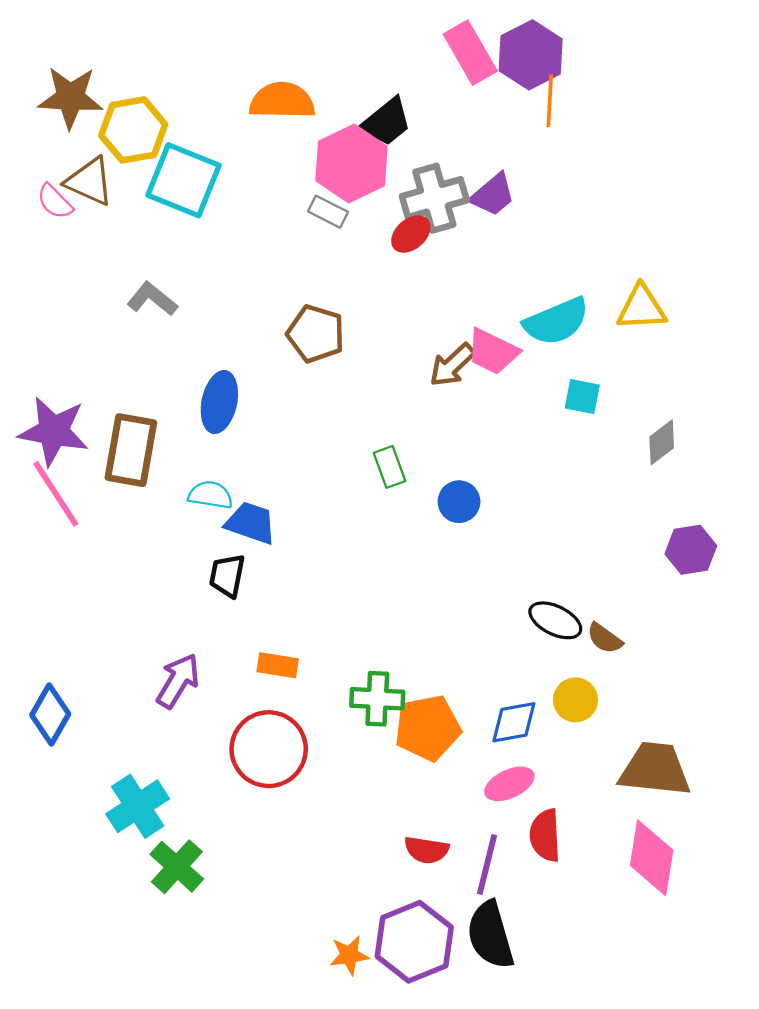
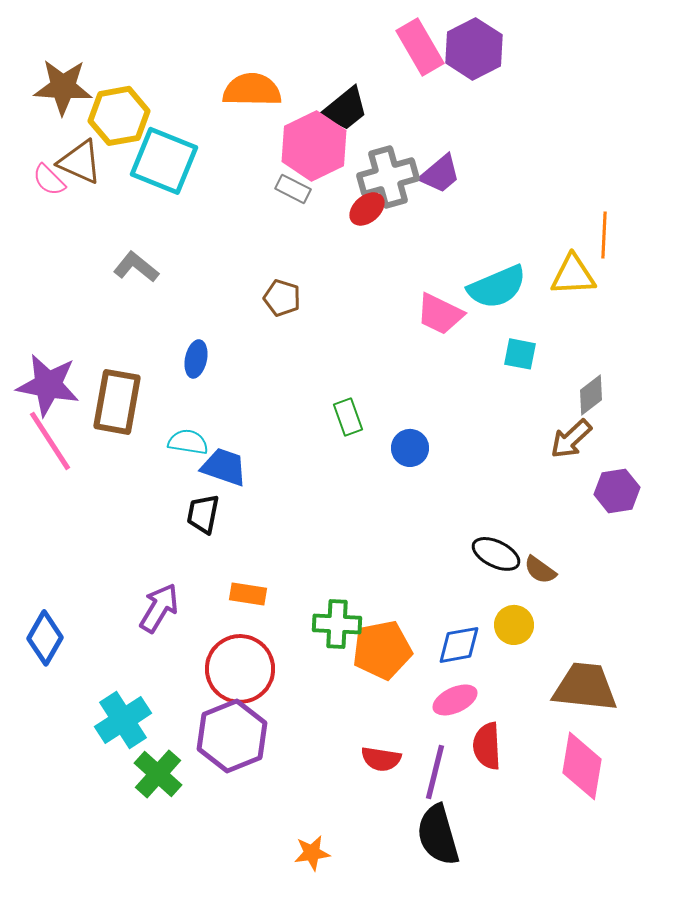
orange line: (550, 101) -> (604, 235), moved
brown pentagon: (316, 334) -> (282, 298), size x0.7
brown arrow: (452, 365) -> (571, 439), moved
blue ellipse: (219, 402) -> (196, 359), size x0.7
purple hexagon: (414, 942) -> (232, 736), moved

